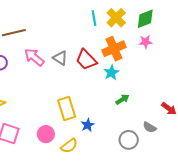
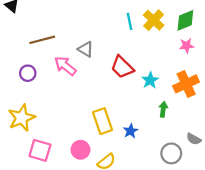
orange cross: (114, 49) -> (186, 84), moved
gray triangle: (60, 58) -> (86, 49), moved
green arrow: (122, 99) -> (163, 109), turned -48
blue star: (88, 125) -> (131, 131), moved

